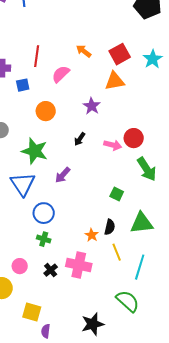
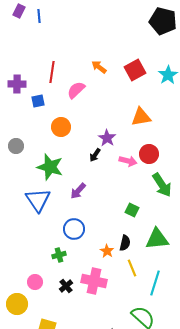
orange triangle: (115, 81) -> (141, 117), moved
purple star: (92, 106) -> (107, 138), moved
blue circle: (44, 213) -> (74, 229), moved
green cross: (44, 239) -> (59, 255), turned -32

